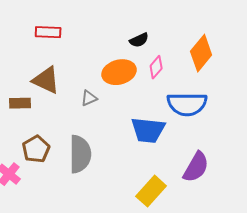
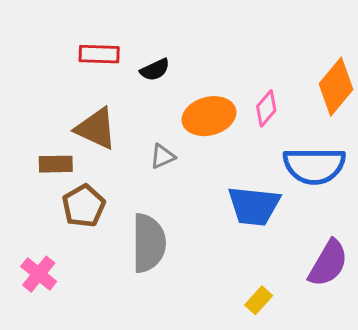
black semicircle: (139, 40) -> (155, 70), moved
brown pentagon: (36, 149) -> (84, 206), moved
yellow rectangle: (151, 191) -> (259, 300), size x0.6

